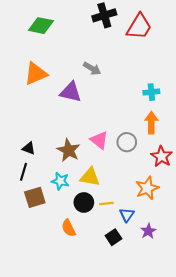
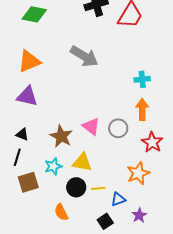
gray arrow: (92, 69) -> (84, 56), size x1.6
purple triangle: (71, 92) -> (27, 96), moved
cyan star: (60, 181) -> (53, 166), turned -30
blue triangle: (127, 215) -> (118, 199), turned 35

